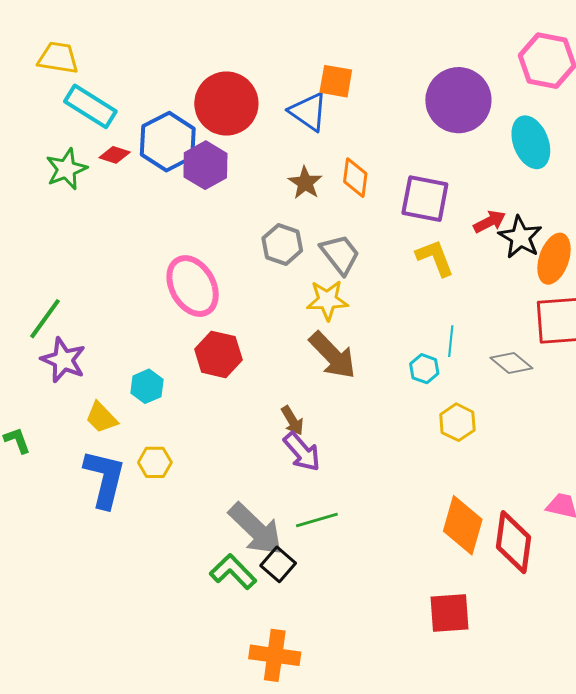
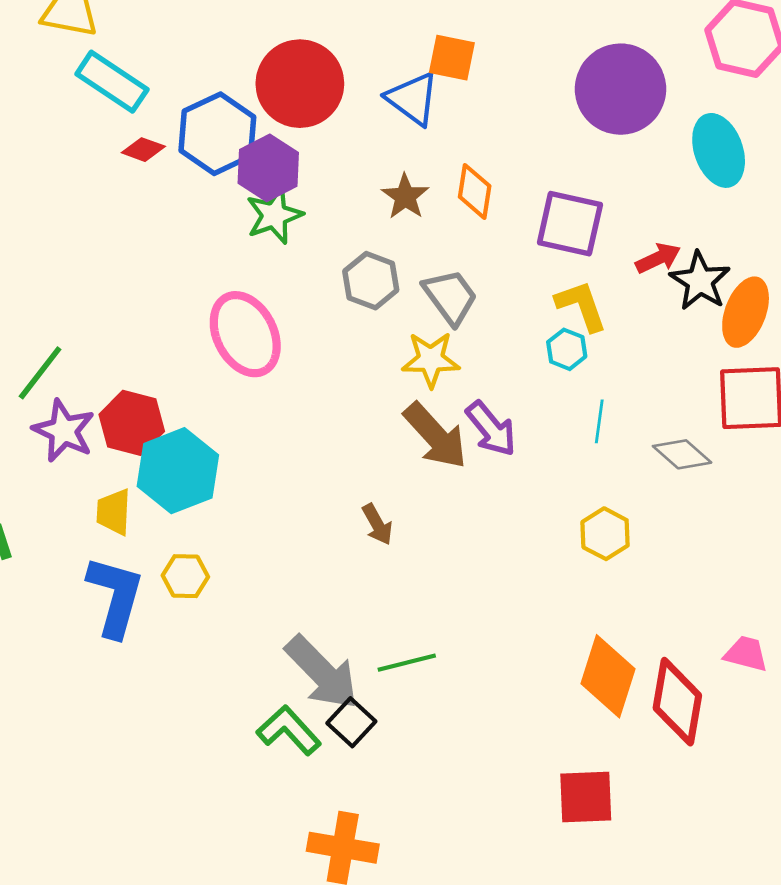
green star: (66, 169) -> (274, 215), moved
red hexagon: (218, 354) -> (132, 423), moved
cyan hexagon: (424, 369) -> (567, 349), moved
cyan hexagon: (147, 386) -> (178, 471), size x1.8
yellow trapezoid: (101, 418) -> (114, 512), turned 45
purple arrow: (302, 452) -> (491, 429), moved

